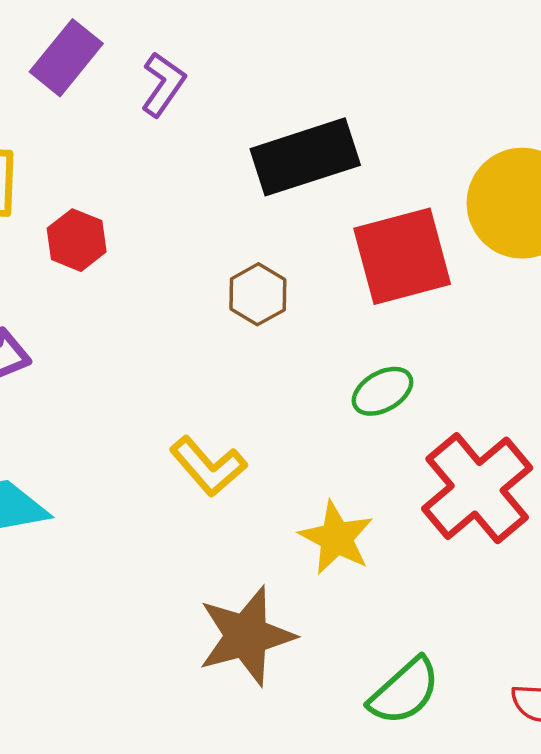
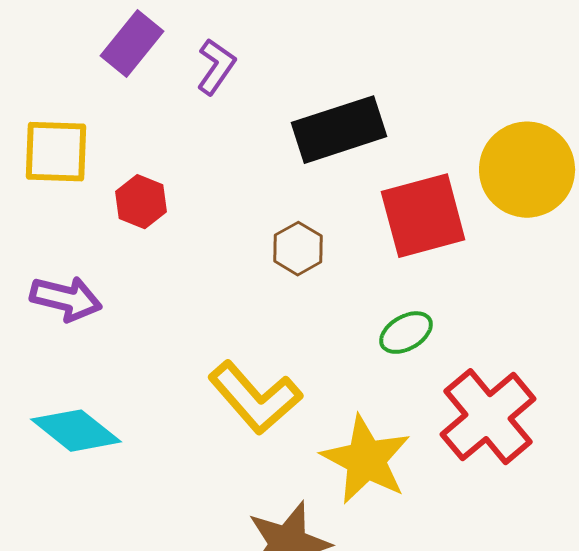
yellow L-shape: (208, 466) -> (255, 398), size x1.4
yellow star: (336, 538) -> (366, 460), size x1.4

